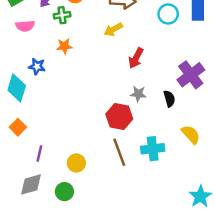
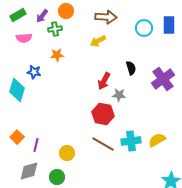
red arrow: (136, 58) -> (104, 81), moved
black semicircle: (169, 99) -> (131, 68), moved
orange square: (18, 127) -> (17, 137), moved
yellow semicircle: (191, 134) -> (157, 140), moved, turned -78
brown line: (119, 152) -> (103, 144), turned -40

